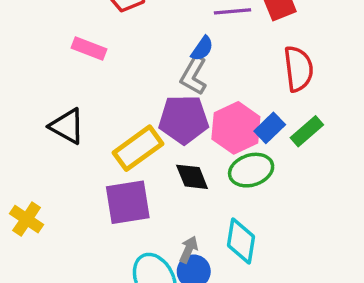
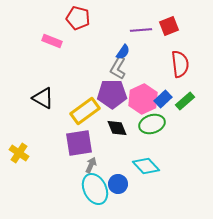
pink rectangle: (89, 49) -> (52, 41), moved
cyan diamond: (241, 241) -> (146, 166), turned -52
gray arrow: (189, 249) -> (91, 165), moved

